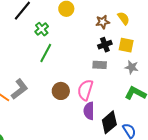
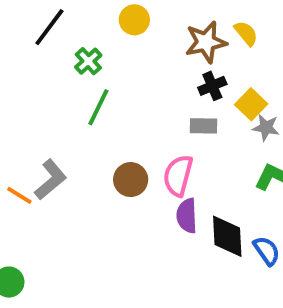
brown star: (103, 22) -> (206, 42), size x1.5
yellow square: (126, 45) -> (251, 104), moved, turned 35
black diamond: (109, 122) -> (227, 236), turned -50

